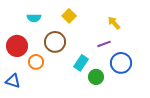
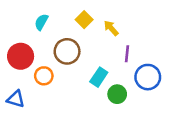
cyan semicircle: (34, 18) -> (41, 22), turned 120
yellow arrow: (114, 23) -> (111, 28), moved
purple line: (104, 44) -> (127, 54), turned -64

